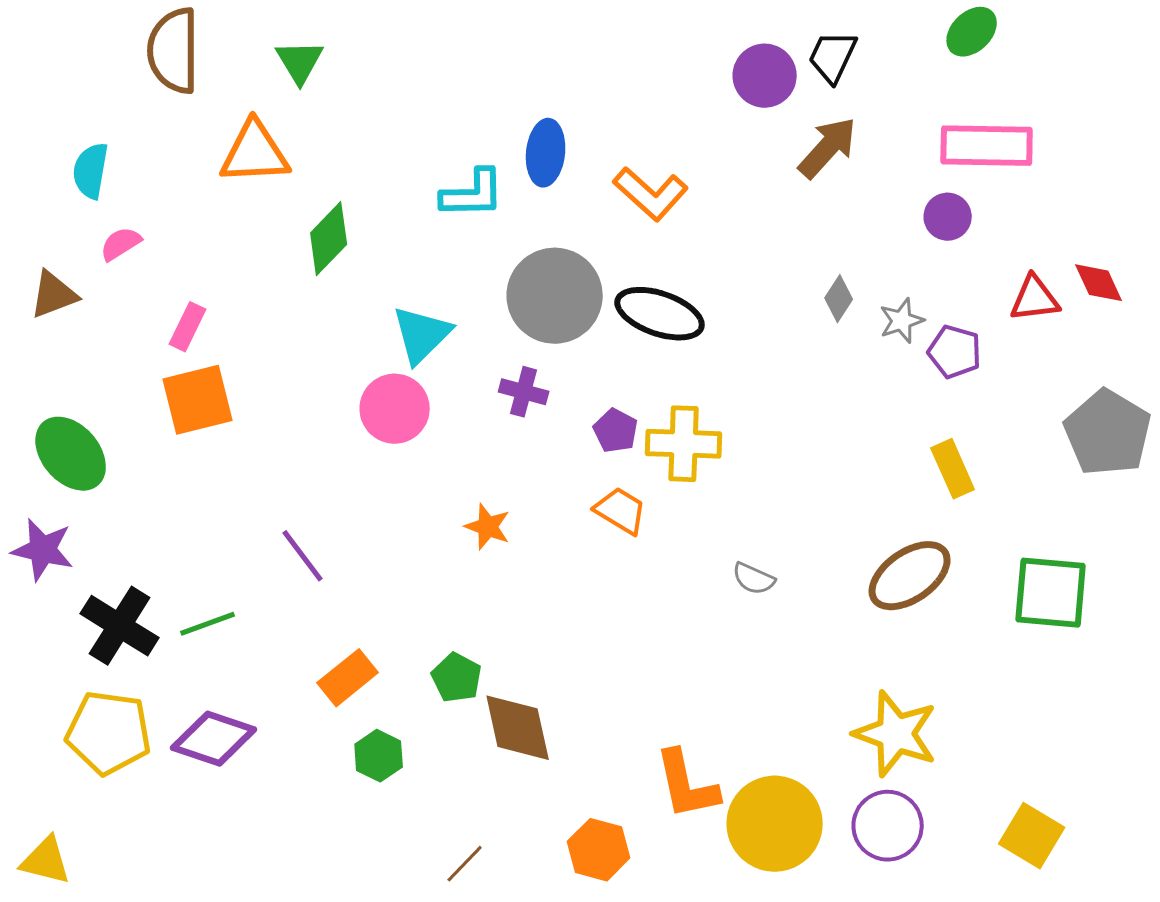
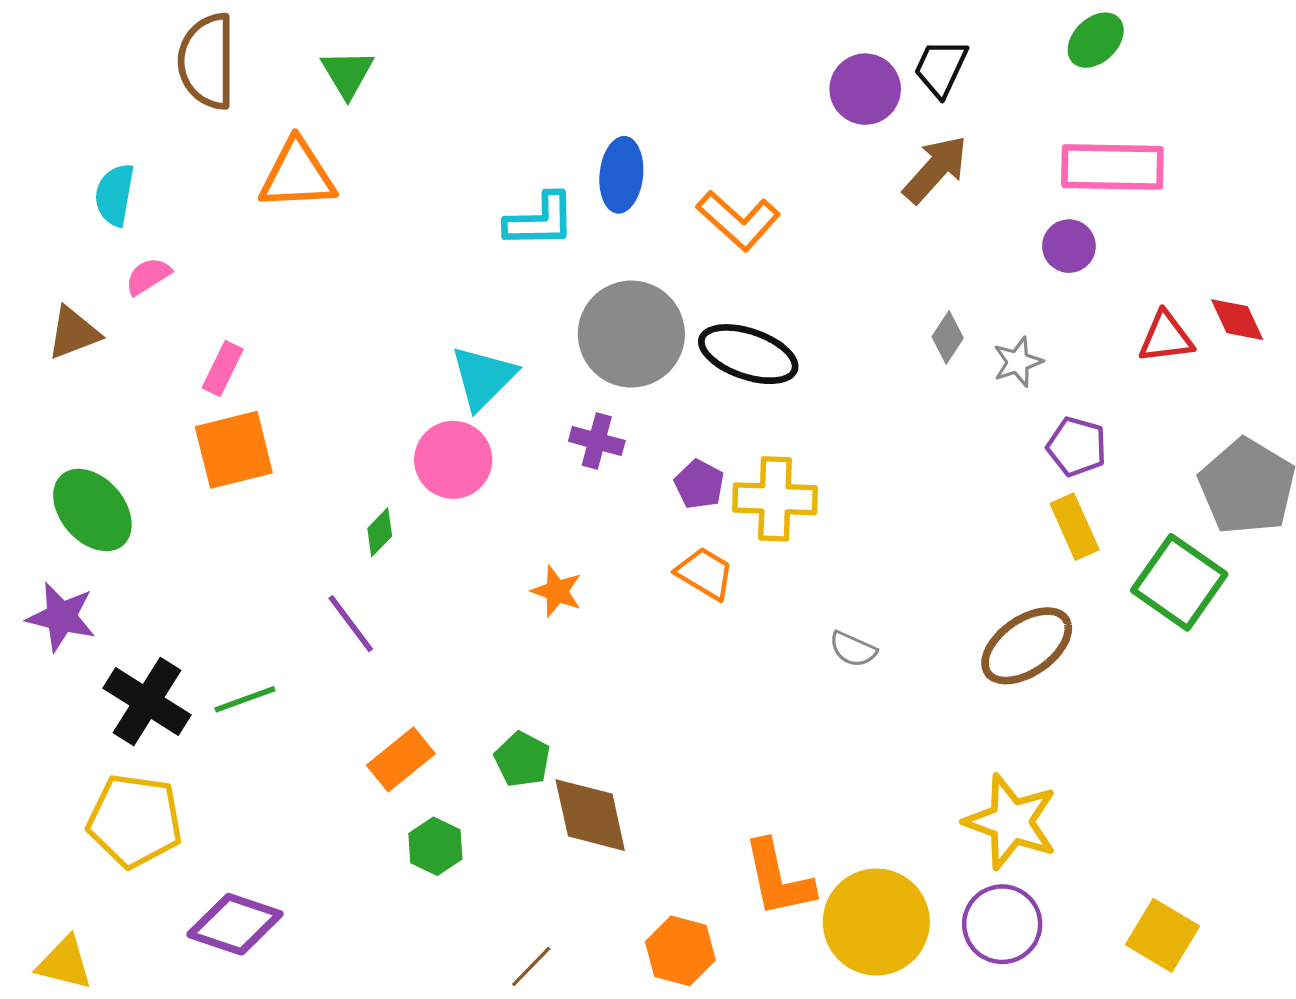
green diamond: (329, 239) -> (380, 532), moved, size x0.6
purple pentagon: (955, 352) -> (1077, 447), moved
green square: (1051, 593) -> (1179, 582), moved, turned 30
purple diamond: (214, 739) -> (235, 924), moved

